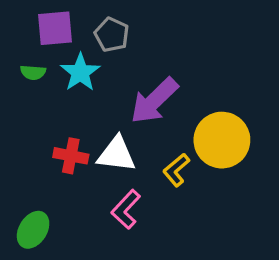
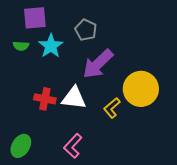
gray pentagon: (112, 35) -> (86, 30), moved
pink L-shape: (126, 209) -> (73, 146), moved

